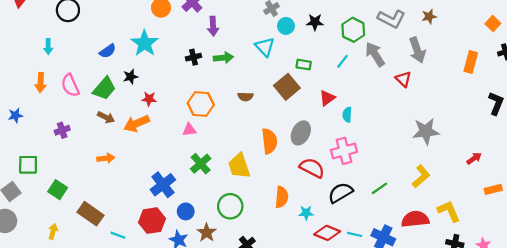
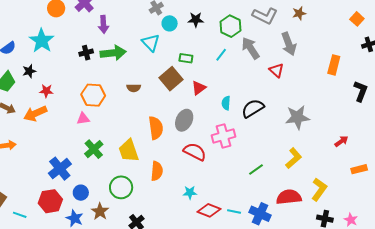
green arrow: (223, 58) -> (113, 53), size x1.4
orange rectangle: (471, 62) -> (334, 65), moved
red triangle: (327, 98) -> (199, 88), moved
black semicircle: (340, 193) -> (253, 108), moved
orange semicircle: (282, 197) -> (157, 171), moved
yellow L-shape: (449, 211) -> (319, 189), turned 60

